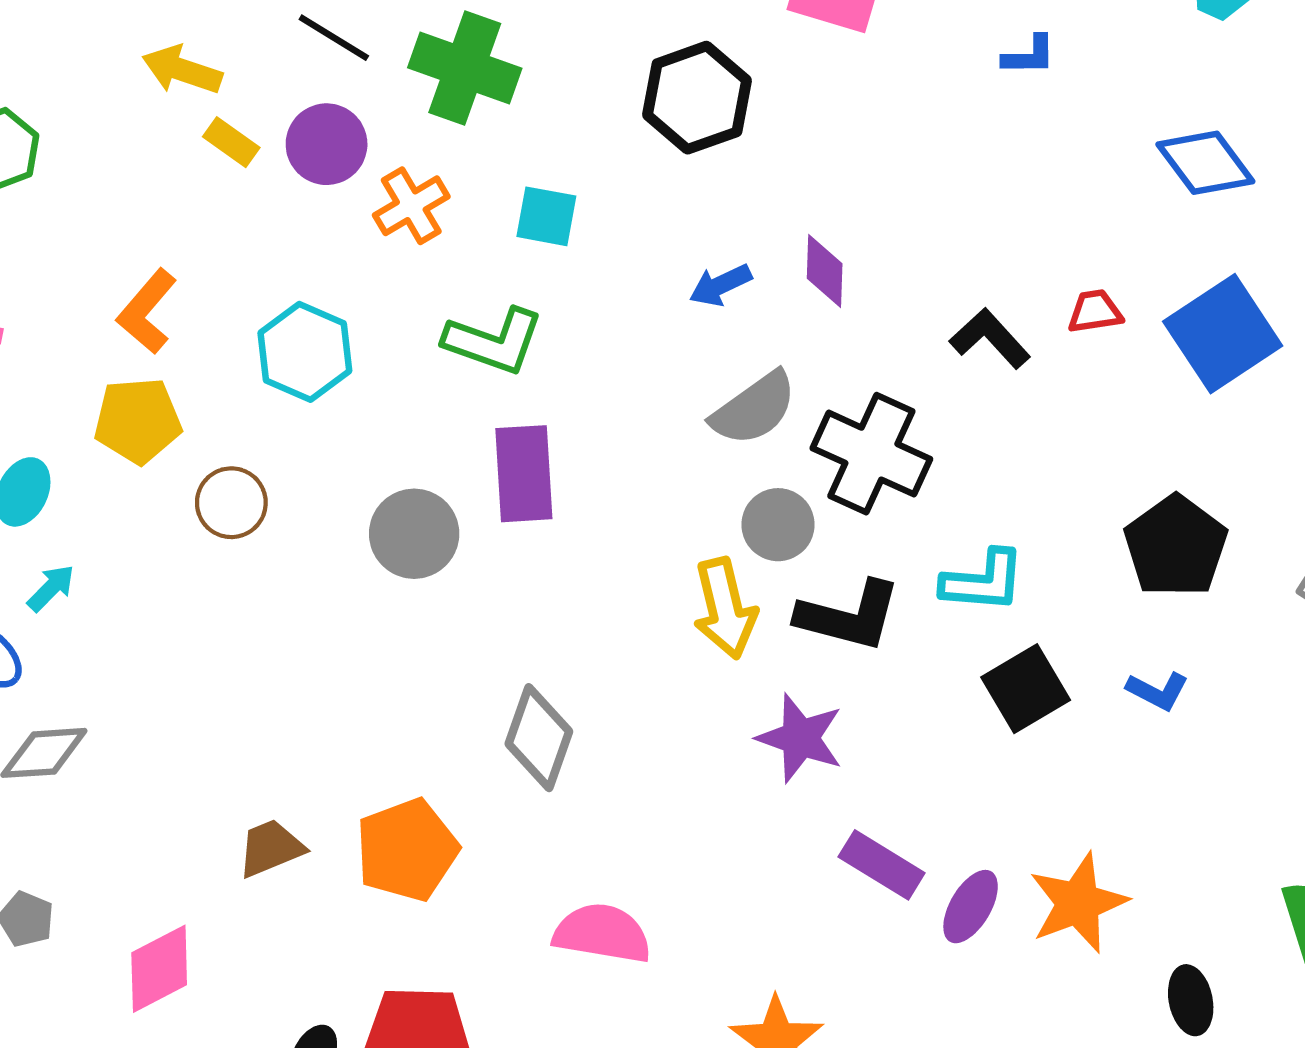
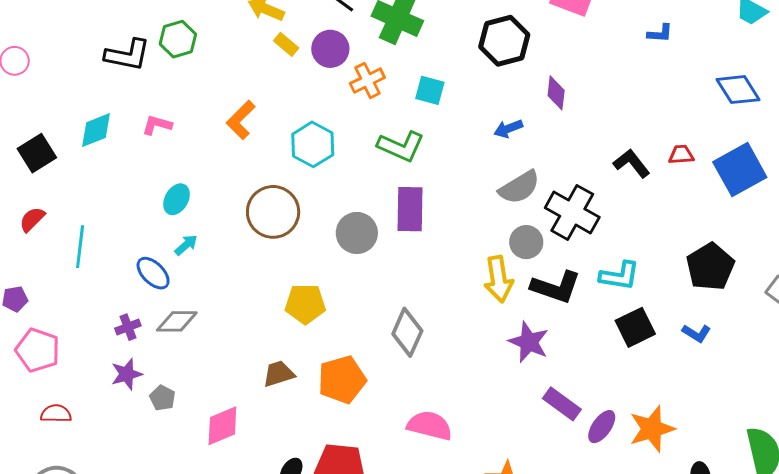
purple diamond: (825, 271) -> (556, 93), moved
yellow pentagon: (138, 421) -> (305, 304), moved
brown circle: (231, 503) -> (273, 212), size x1.6

